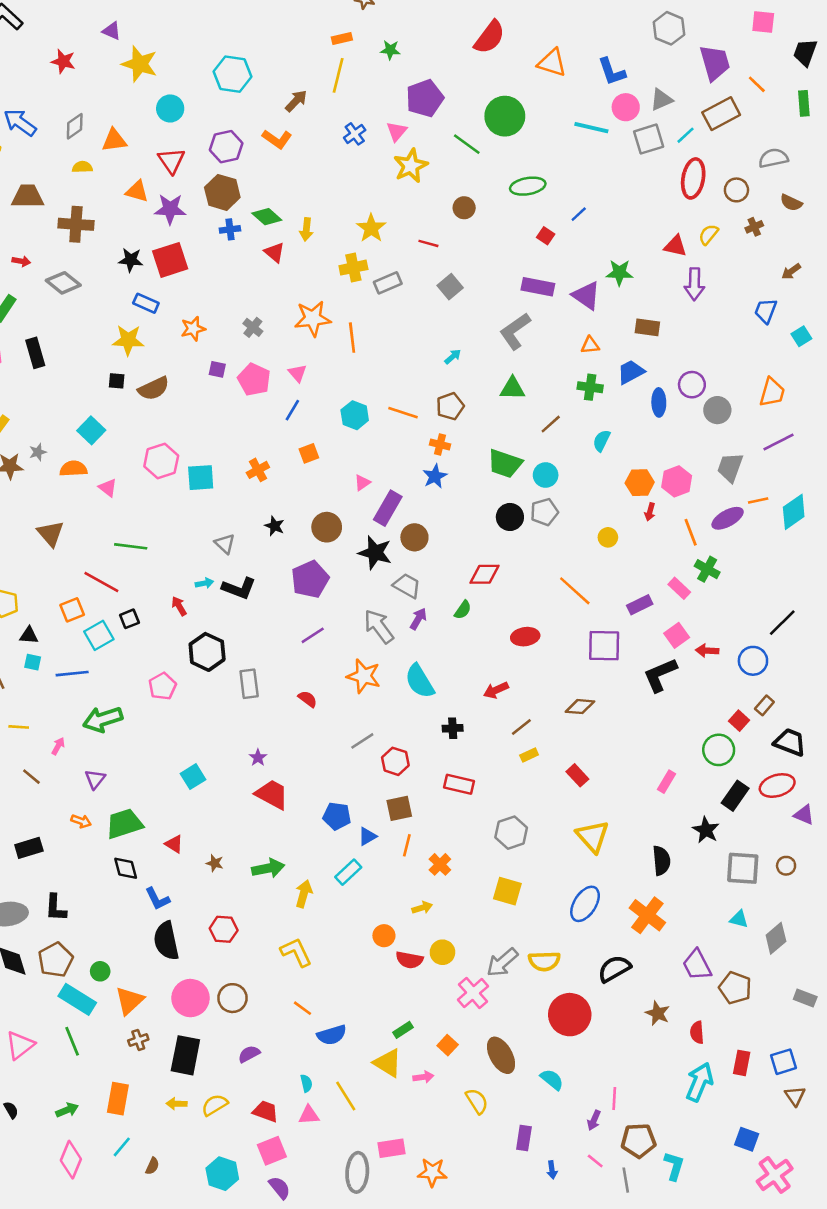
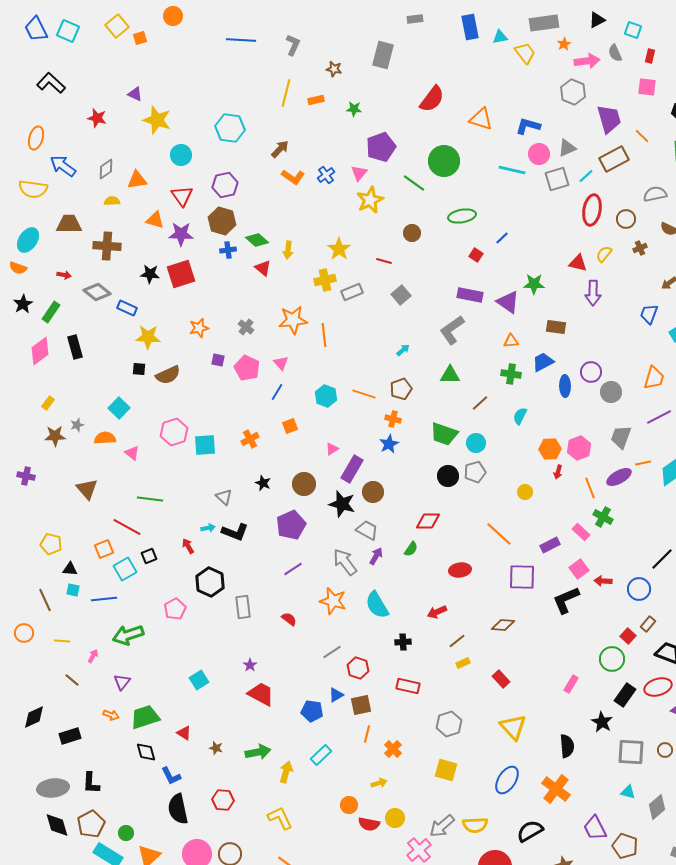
blue L-shape: (612, 72) -> (528, 126), turned 125
yellow line: (338, 75) -> (286, 93), moved
orange L-shape: (277, 139) -> (293, 177), moved
blue rectangle: (146, 303) -> (127, 308), moved
blue triangle: (367, 836) -> (336, 695), moved

